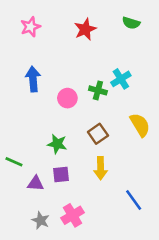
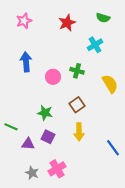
cyan cross: (121, 79) -> (95, 45), moved
yellow semicircle: (140, 125) -> (110, 84), moved
purple square: (61, 175) -> (48, 137), turned 32
blue line: (134, 200) -> (113, 148), moved

